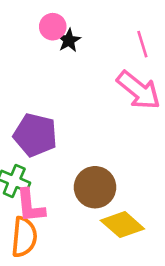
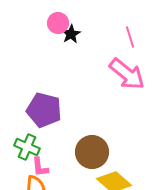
pink L-shape: (30, 206) -> (40, 167), size x0.7

